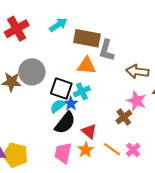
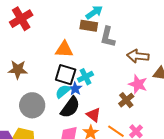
cyan arrow: (58, 25) -> (94, 12), moved
brown rectangle: (87, 38) -> (89, 26), size x0.7
orange triangle: (87, 66) -> (64, 49), moved
gray circle: (32, 72) -> (32, 105), moved

